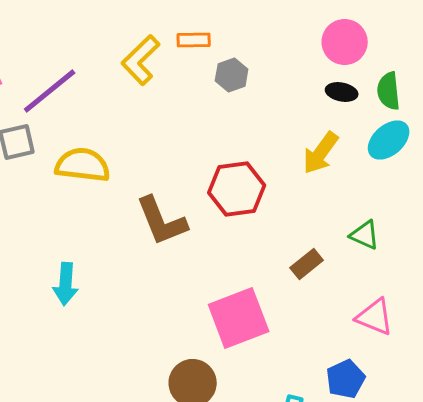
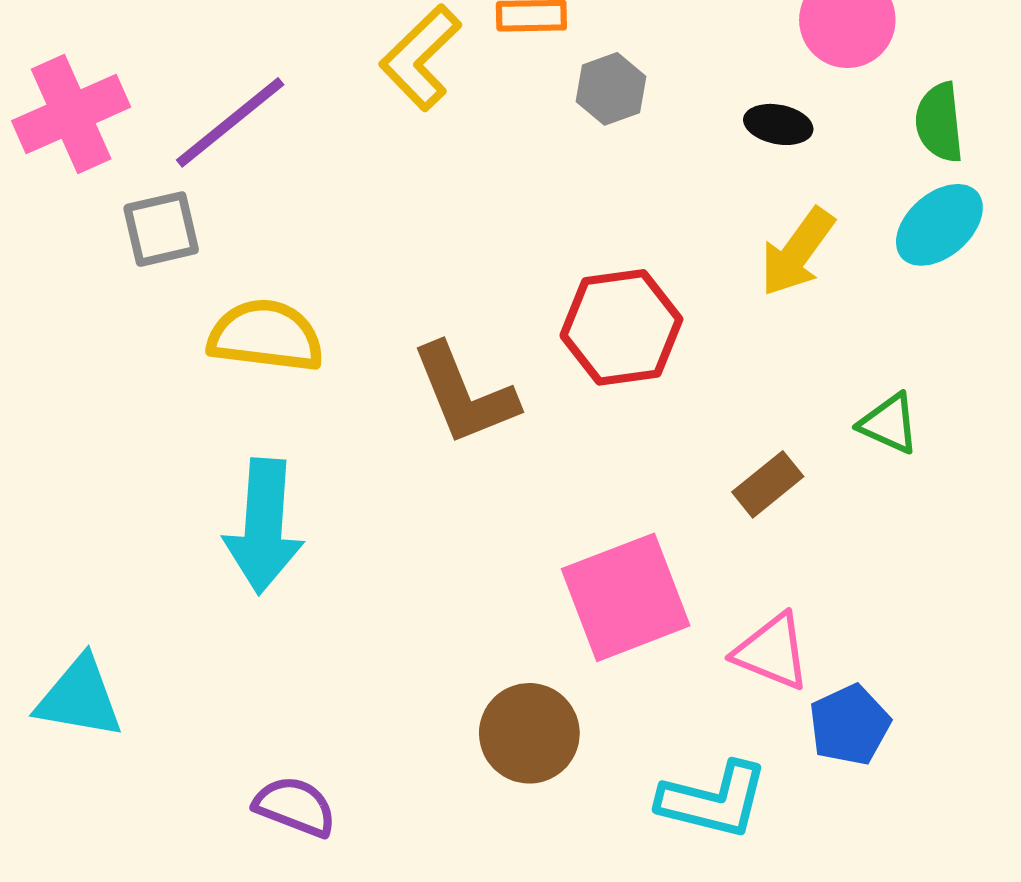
black ellipse: (342, 92) -> (778, 124), moved
yellow semicircle: (83, 165) -> (266, 336), moved
cyan arrow: (66, 284) -> (264, 526), size x1.5
pink triangle: (375, 317) -> (772, 652), moved

